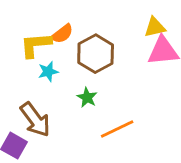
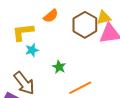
orange semicircle: (62, 34) -> (51, 16), moved
brown hexagon: (96, 54) -> (85, 25), moved

